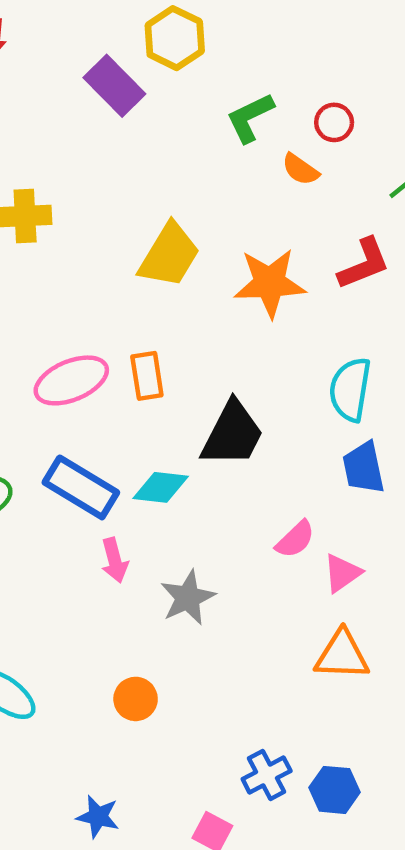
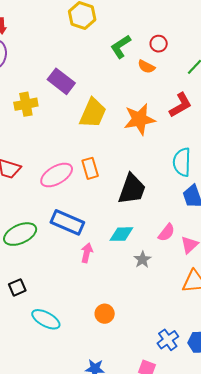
purple rectangle: (114, 86) -> (61, 81), moved
cyan diamond: (161, 487) -> (121, 234), moved
pink arrow: (114, 560) -> (87, 253), turned -144
gray star: (188, 598) -> (142, 260), moved, size x0.7

